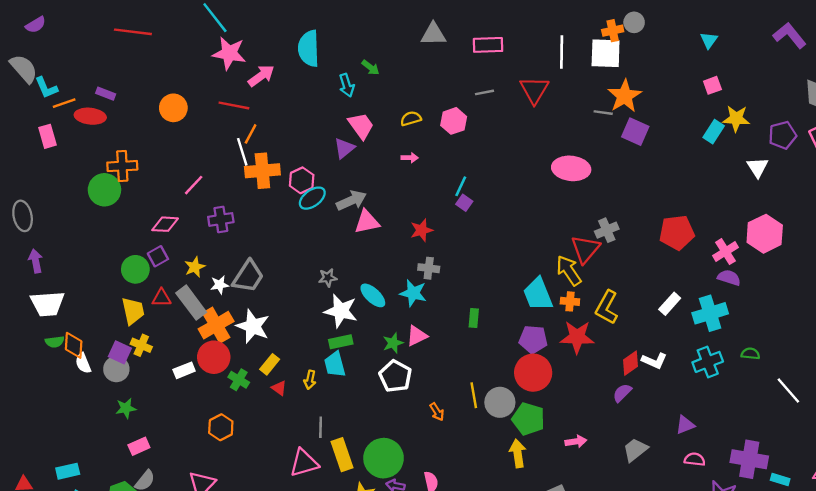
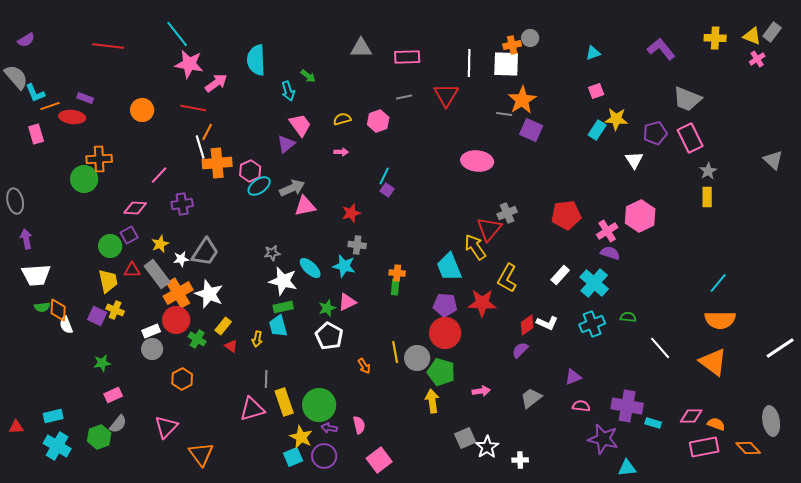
cyan triangle: (709, 40) -> (593, 53), turned 35
orange cross: (570, 301) -> (397, 273), moved
cyan cross: (710, 313) -> (594, 283), turned -32
gray circle: (116, 369) -> (152, 349), moved

